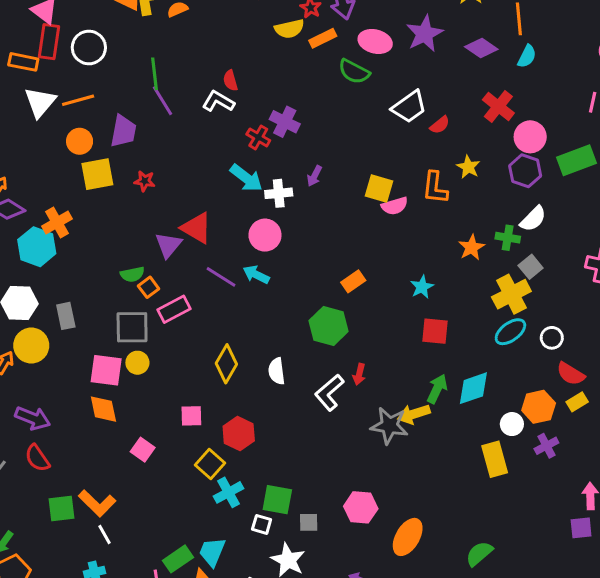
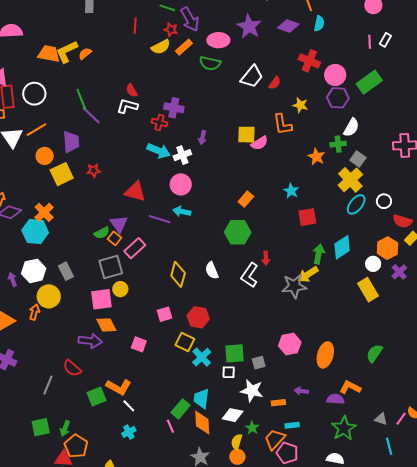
purple triangle: (168, 245) -> (119, 224), moved
purple arrow: (33, 418) -> (90, 341), moved

